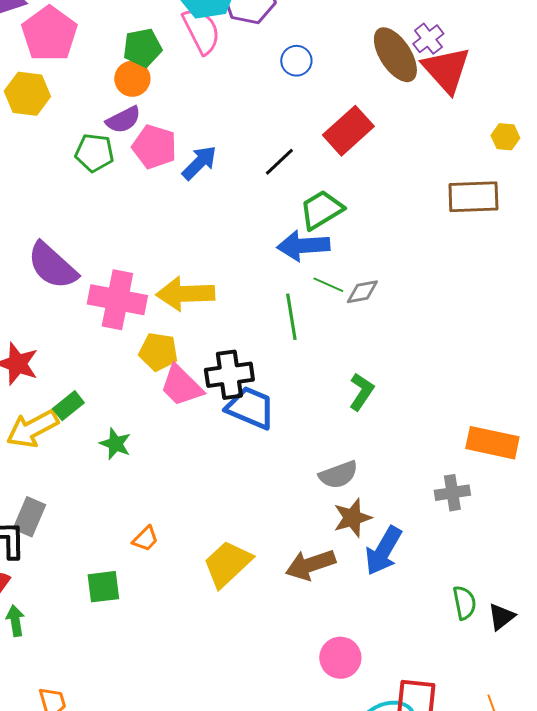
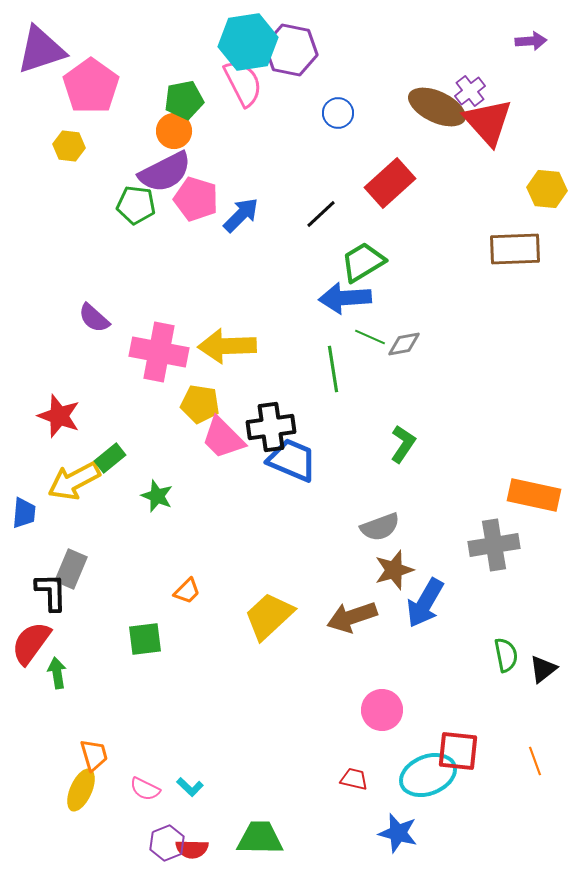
brown ellipse: (395, 55) -> (437, 107), turned -32
yellow hexagon: (27, 94) -> (69, 146), size x0.7
purple semicircle: (123, 120) -> (165, 172), size x1.5
yellow hexagon: (505, 137) -> (547, 189), size x1.4
purple semicircle: (52, 266) -> (94, 318), size x0.6
gray cross: (452, 493) -> (494, 545), size x1.4

